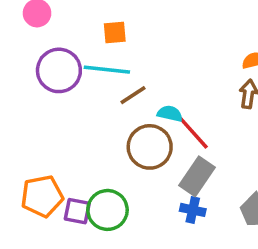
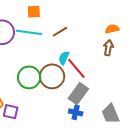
brown line: (133, 95) -> (60, 32), moved
cyan semicircle: (170, 114) -> (64, 58), turned -80
green circle: (107, 210) -> (29, 77), moved

